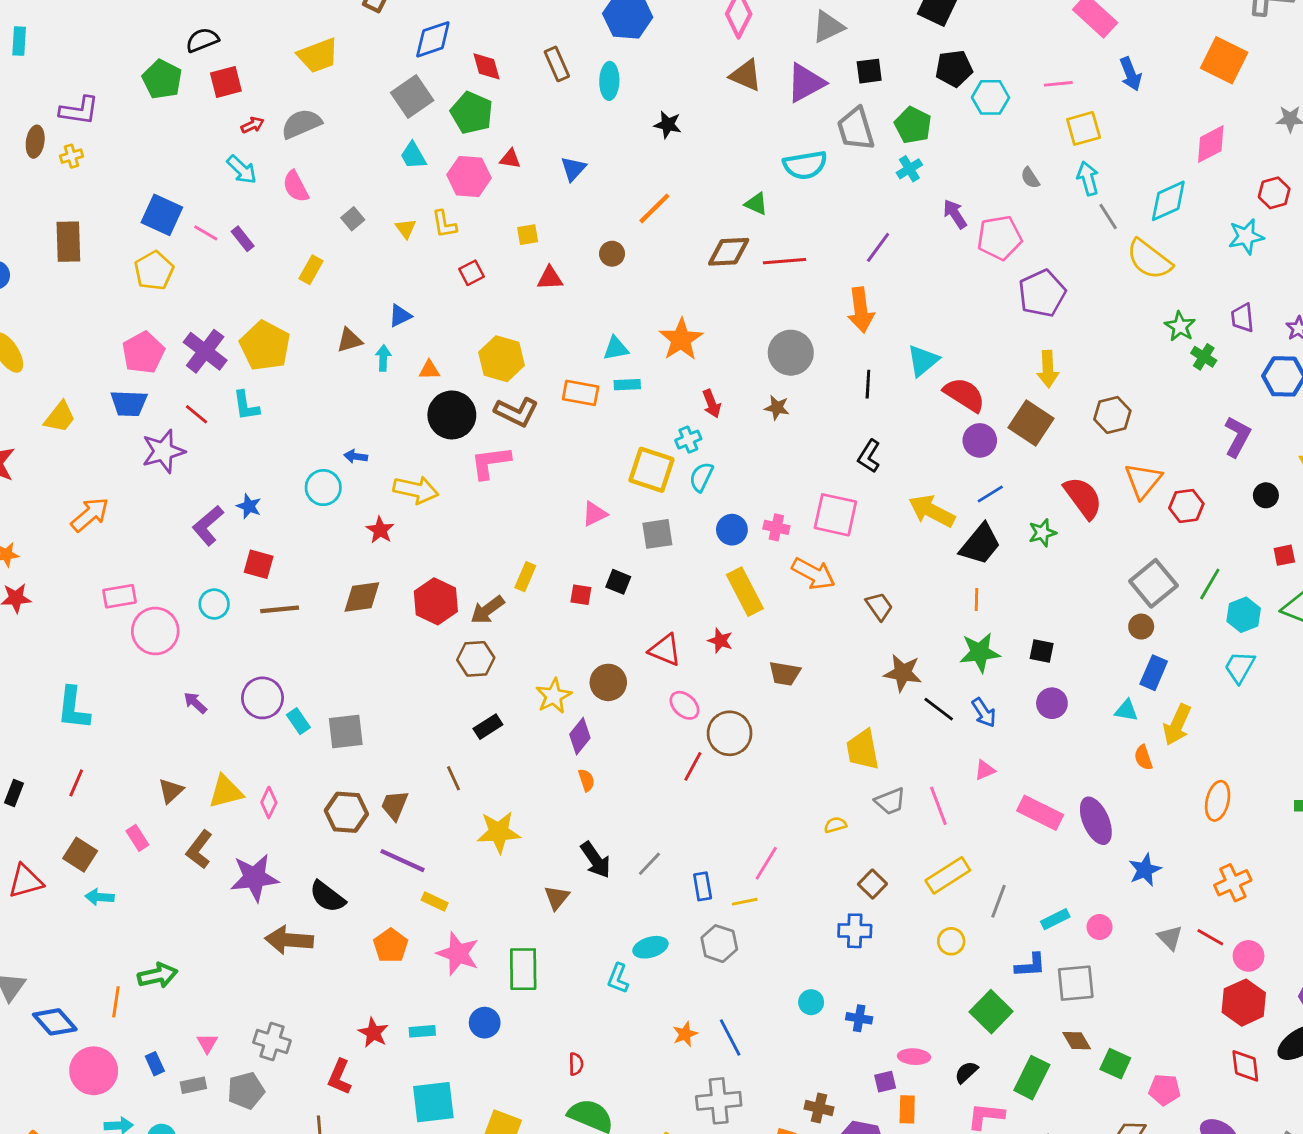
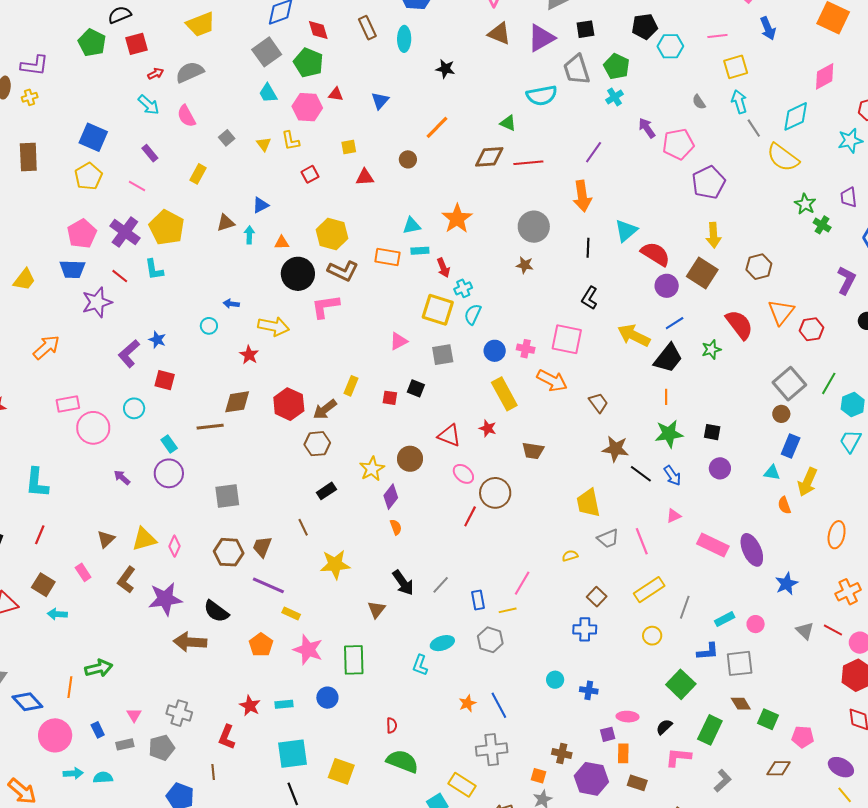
pink line: (206, 233) -> (137, 186), moved
red arrow: (712, 404) -> (443, 268), moved
cyan circle: (323, 488) -> (209, 326), size x0.7
brown line: (280, 609) -> (210, 427), moved
cyan rectangle: (298, 721) -> (169, 444), moved

